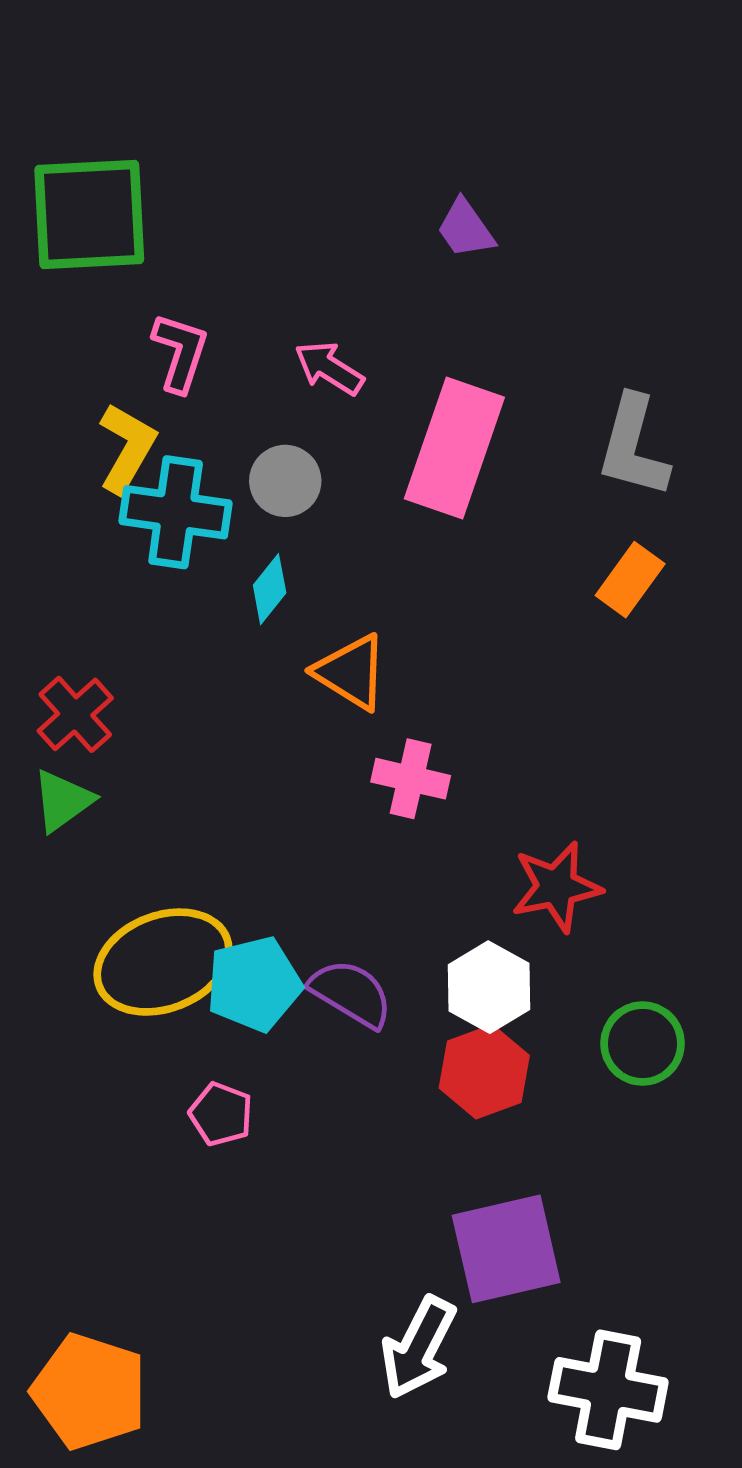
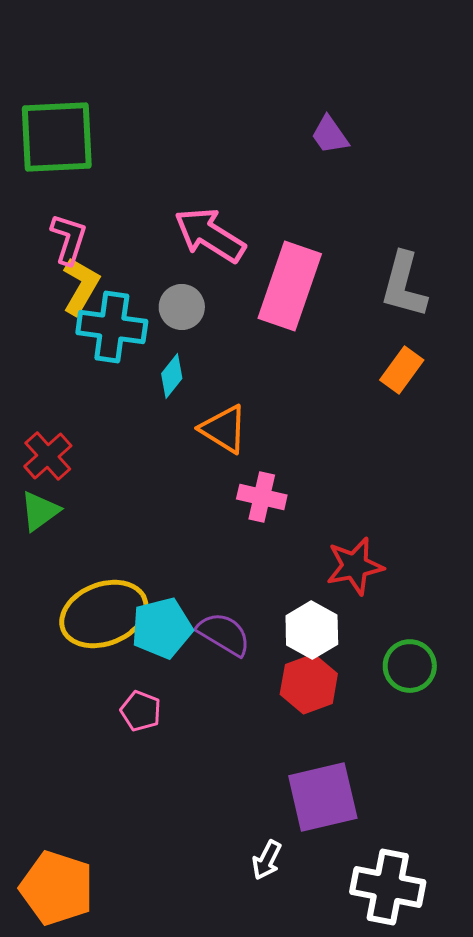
purple trapezoid: (465, 229) -> (330, 135), moved
pink L-shape: (180, 352) -> (69, 239), moved
pink arrow: (329, 368) -> (210, 235), size x1.6
white arrow: (418, 1348) -> (267, 860), size x0.6

